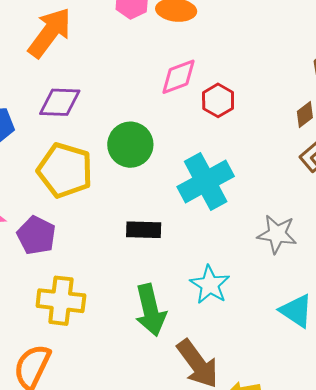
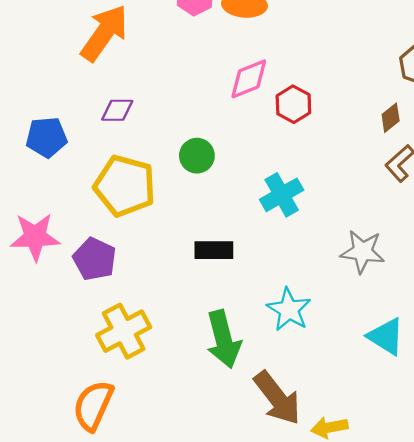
purple diamond: (60, 102) -> (117, 110), size x0.7
green circle: (130, 145) -> (197, 156), size x0.7
cyan cross: (206, 182) -> (282, 195), size x0.7
yellow cross: (61, 301) -> (124, 331), turned -33

